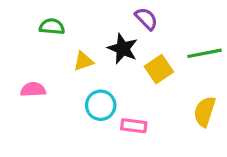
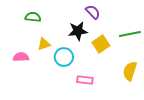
black star: (123, 49) -> (78, 31), turned -30
yellow triangle: (83, 61) -> (44, 44), moved
cyan circle: (101, 105) -> (64, 57), moved

